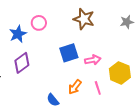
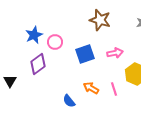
pink circle: (39, 23) -> (55, 42), moved
pink arrow: (93, 60) -> (115, 53), moved
orange arrow: (75, 87) -> (91, 88), turned 84

